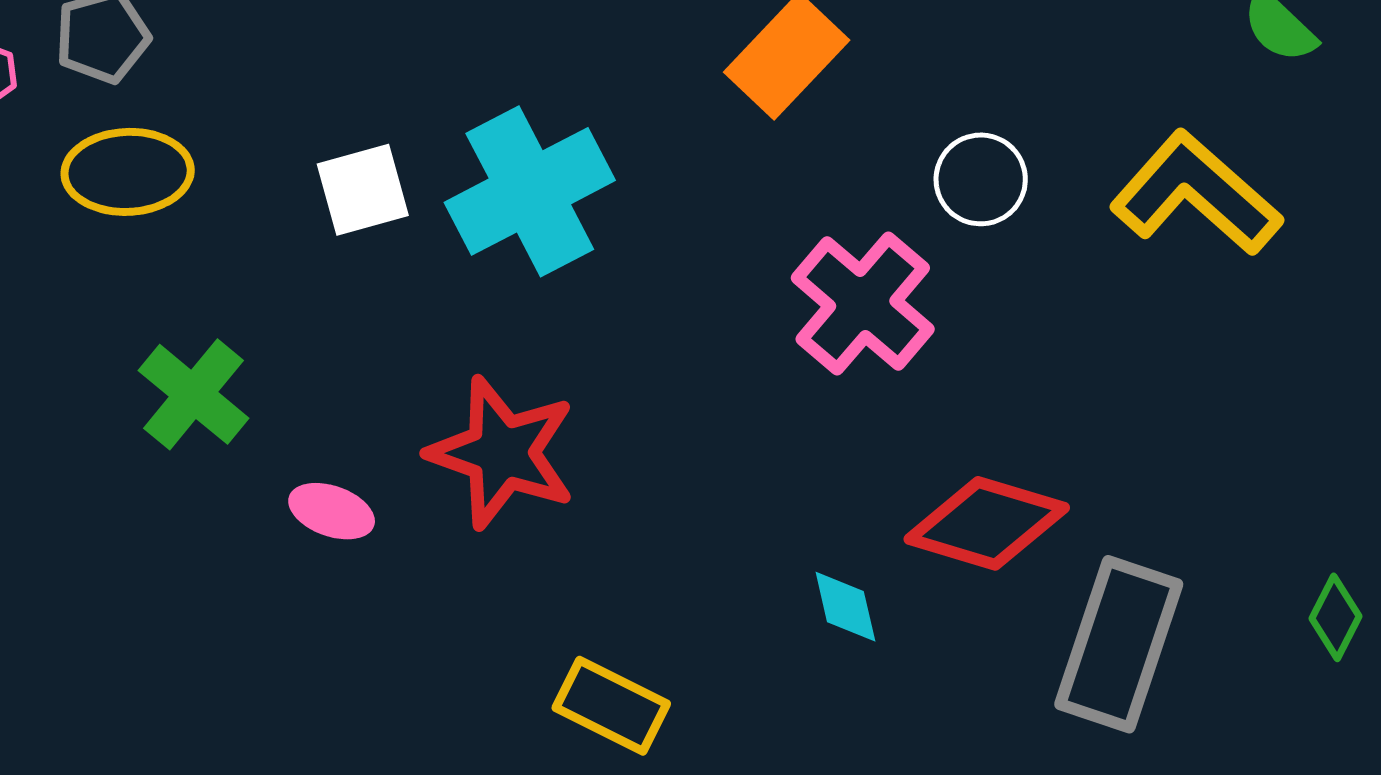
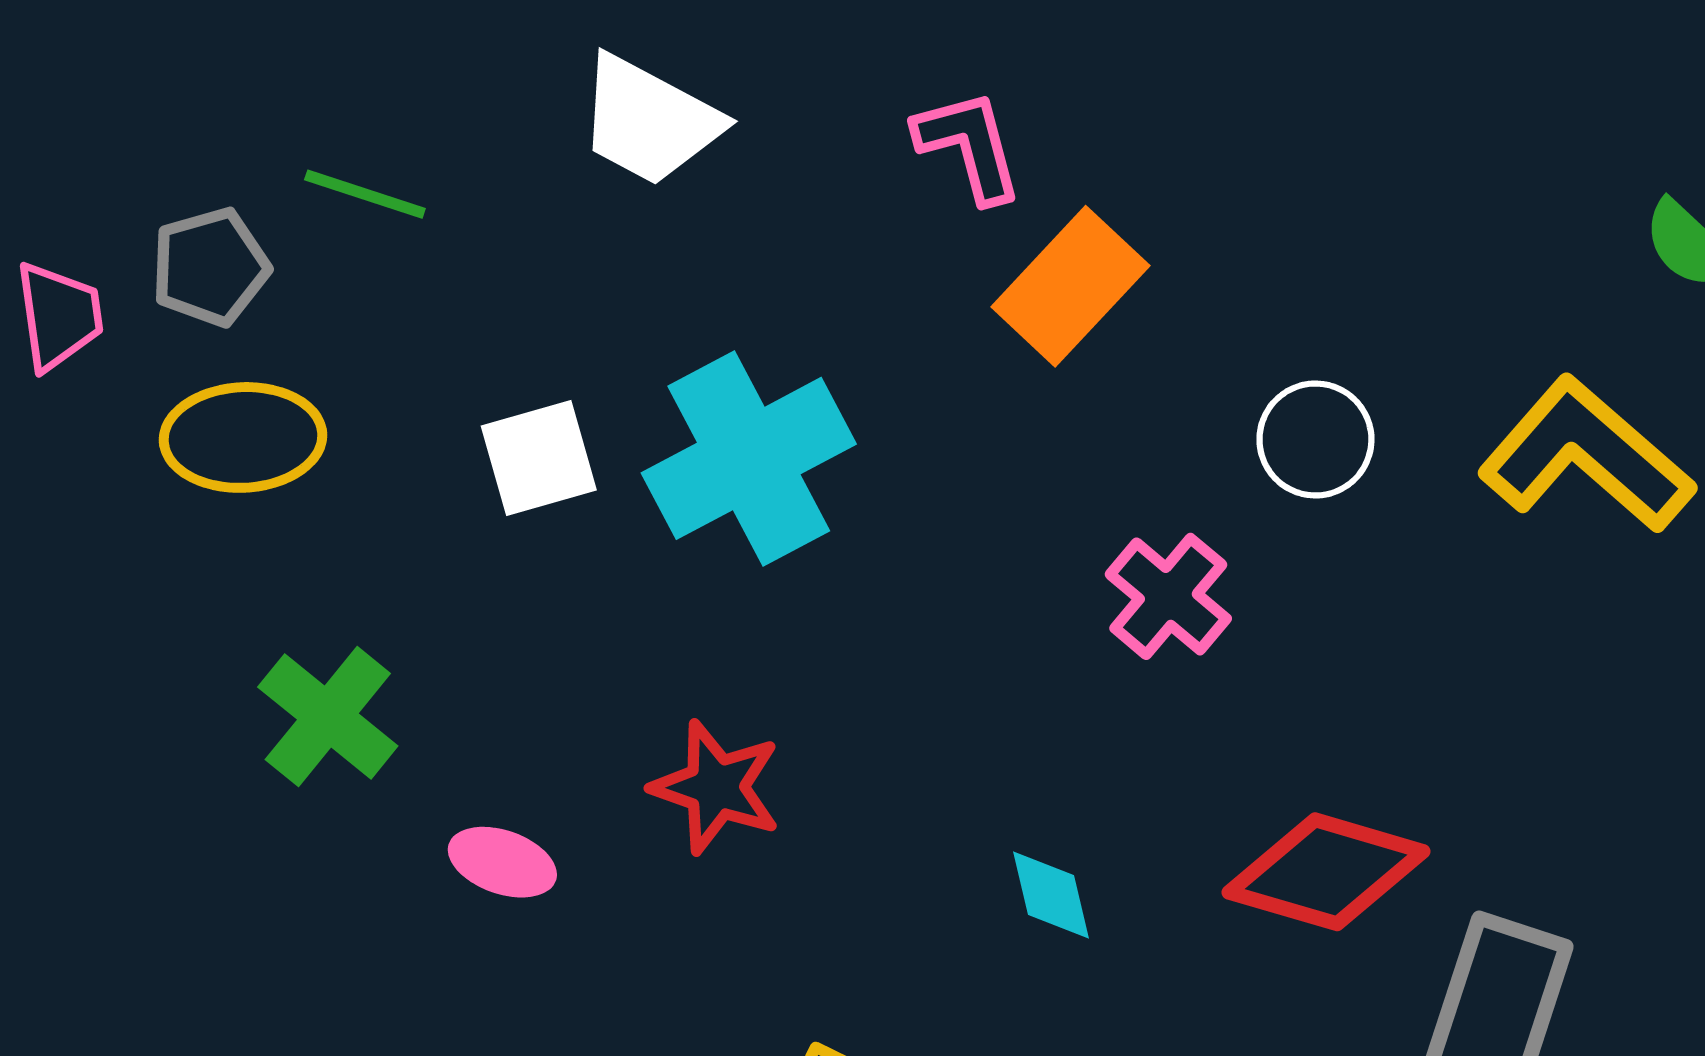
pink cross: (863, 303) -> (1168, 596), size x0.7
red star: (502, 453) -> (716, 787), size x0.7
cyan diamond: (845, 607) -> (1051, 895), moved

